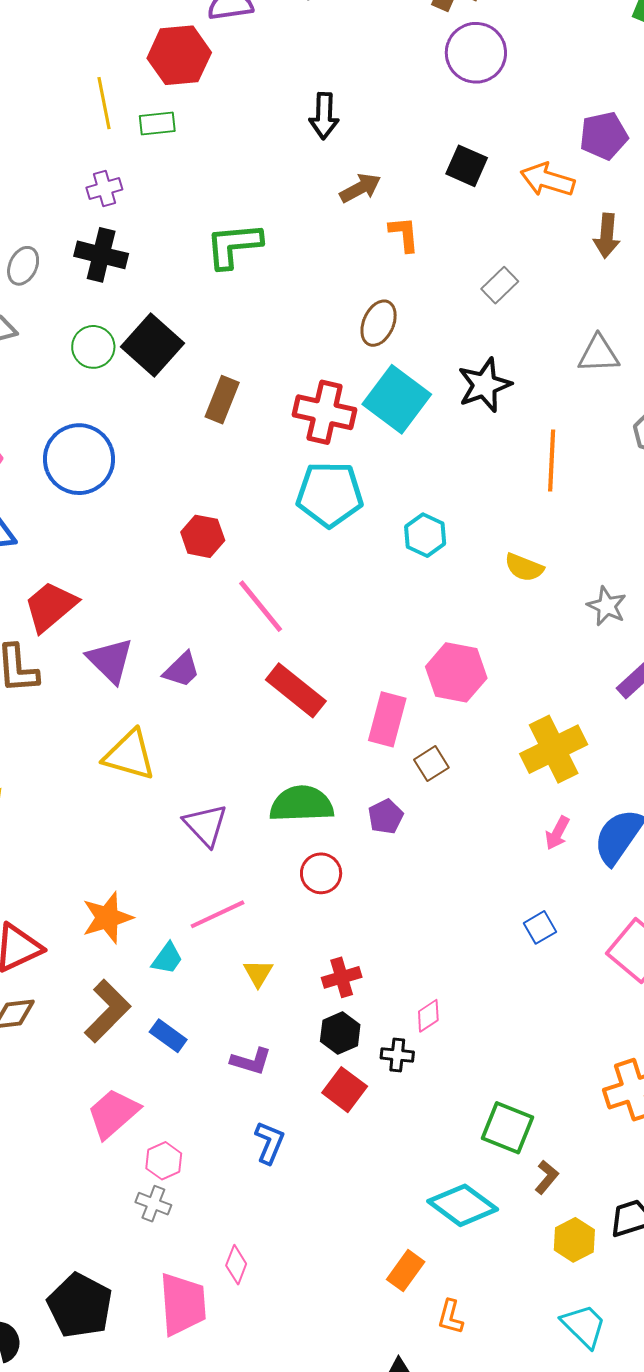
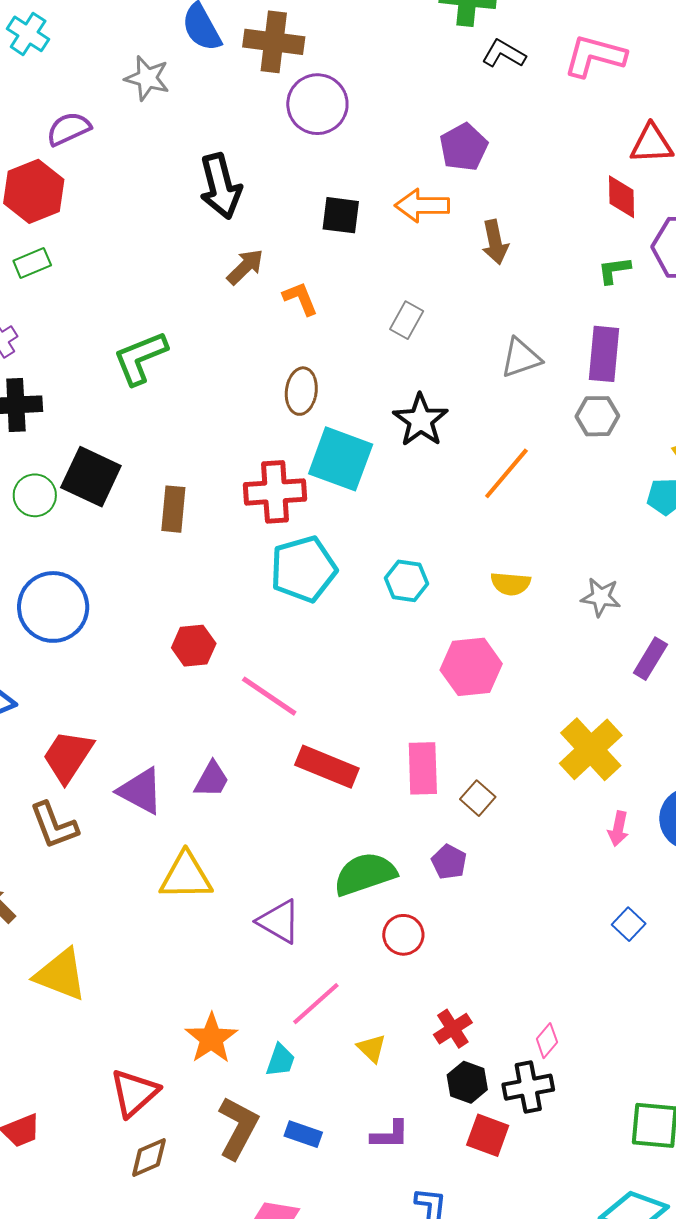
black arrow: (324, 116) -> (220, 186), moved, size x1.4
orange line: (552, 461) -> (506, 473), turned 54
pink hexagon: (456, 672) -> (471, 667), moved
black cross: (397, 1055) -> (528, 1087), size x1.5

